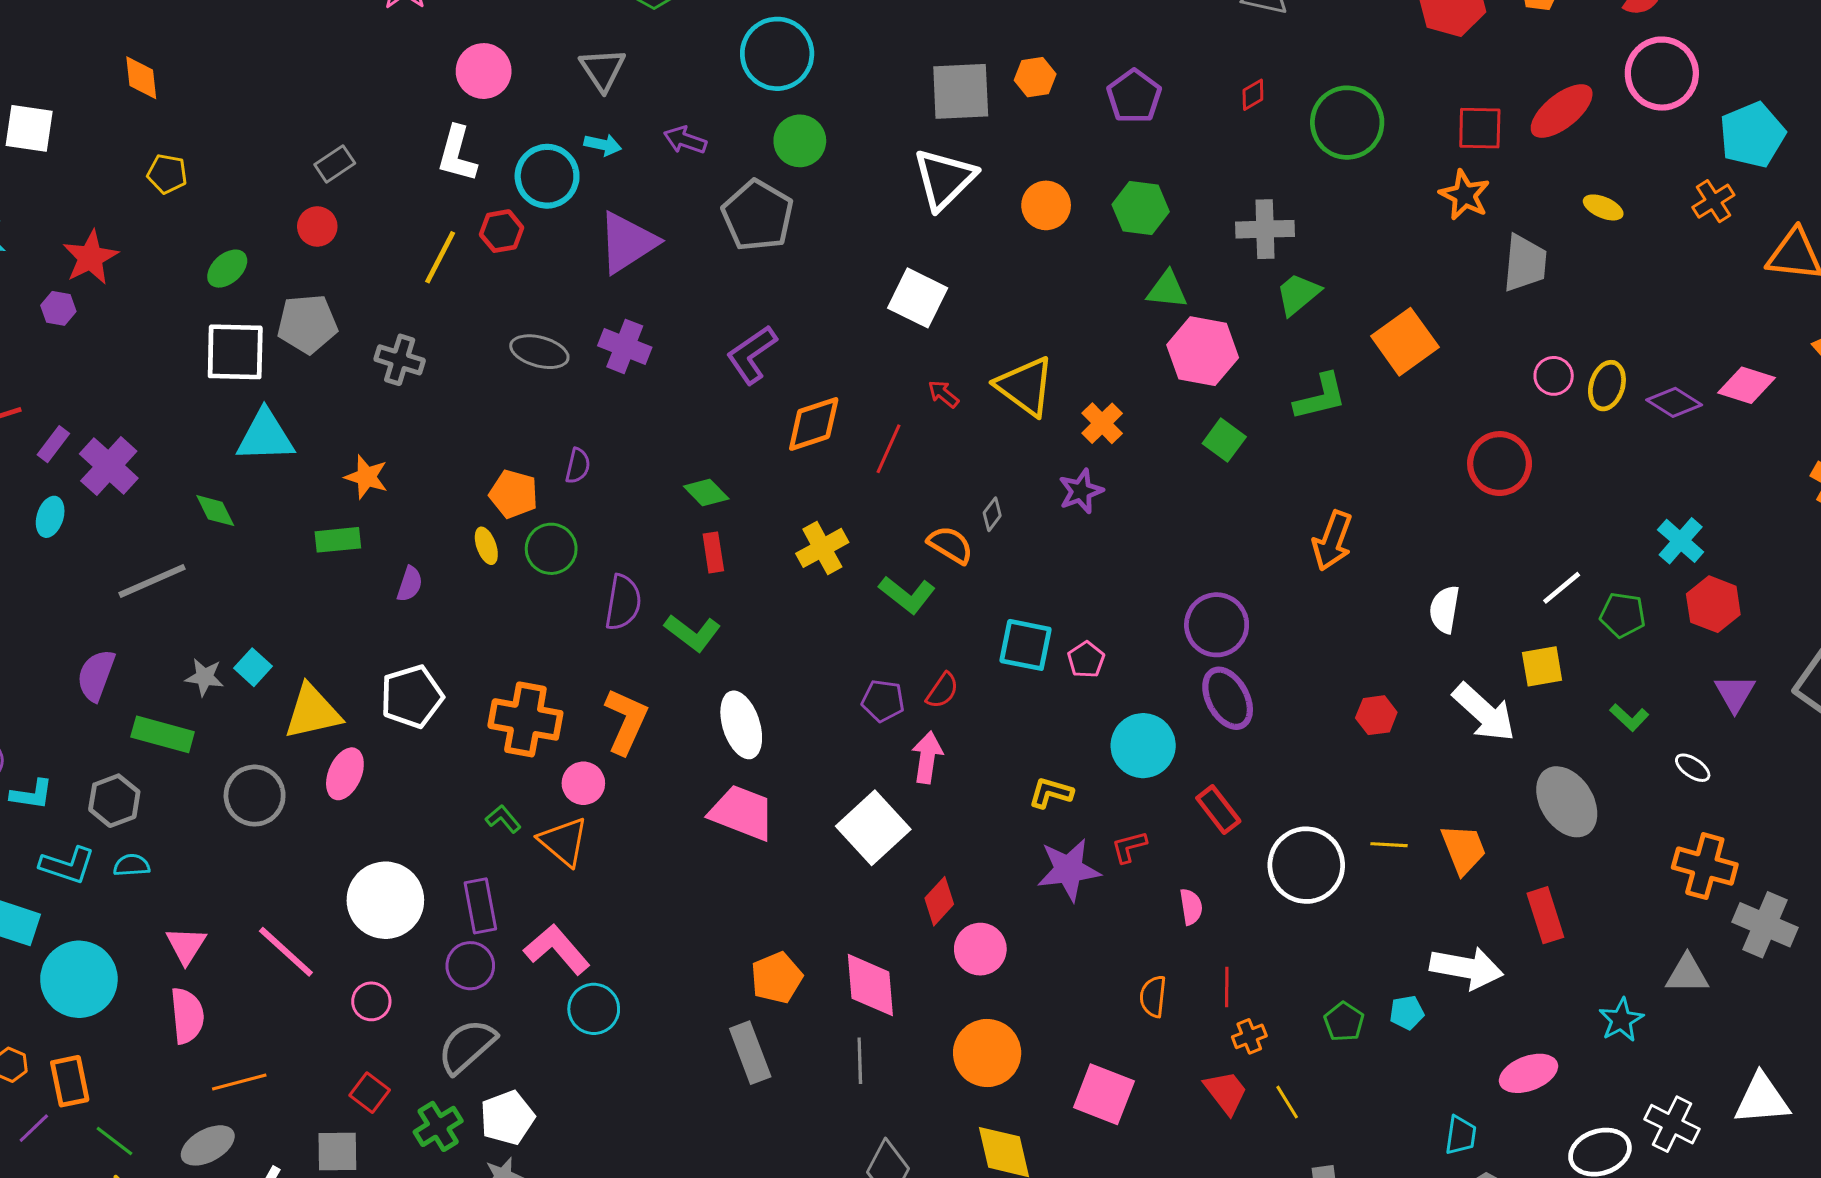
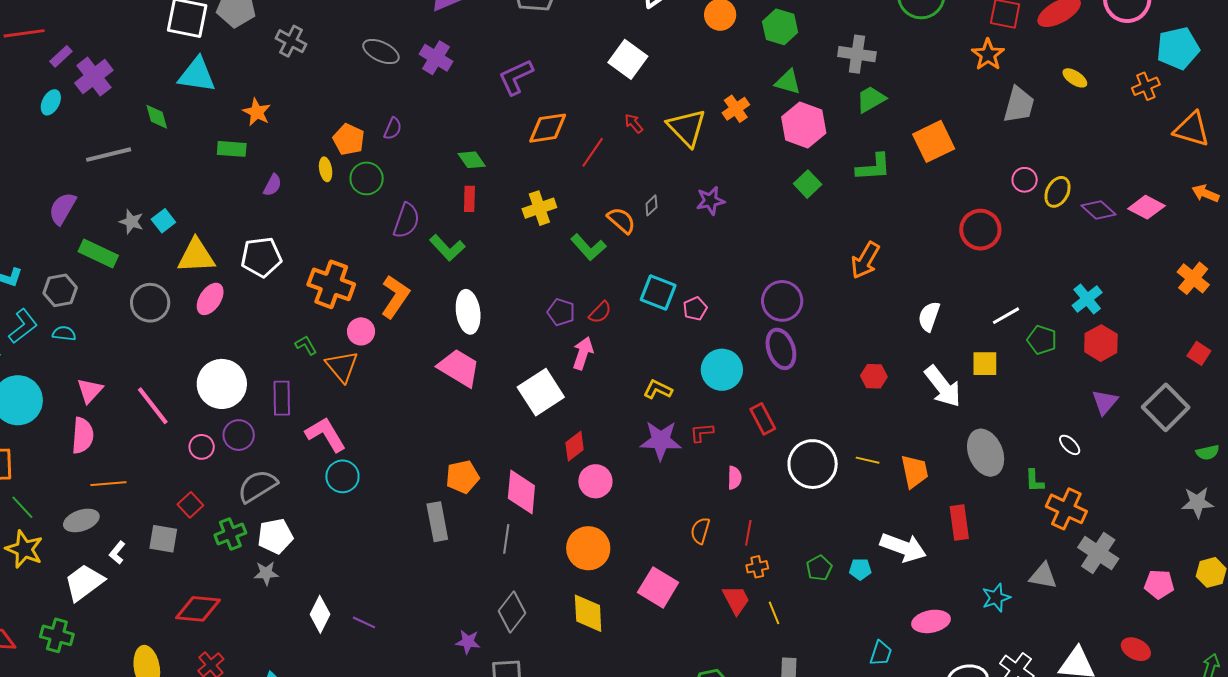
orange cross: (1102, 423) -> (736, 109), moved
green L-shape: (1629, 717) -> (1034, 481), moved, turned 35
cyan L-shape: (67, 865) -> (23, 326), turned -66
purple circle: (470, 966) -> (239, 435), moved

